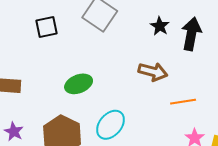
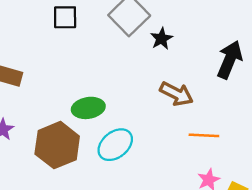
black star: (160, 26) -> (161, 39), moved
green ellipse: (79, 84) -> (88, 108), moved

